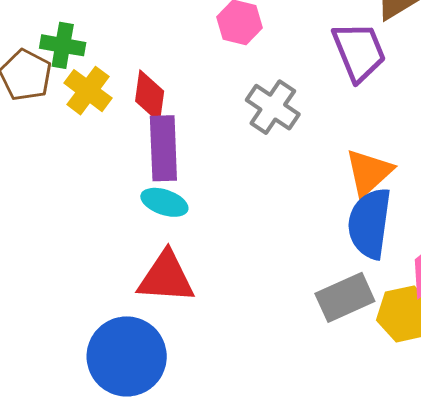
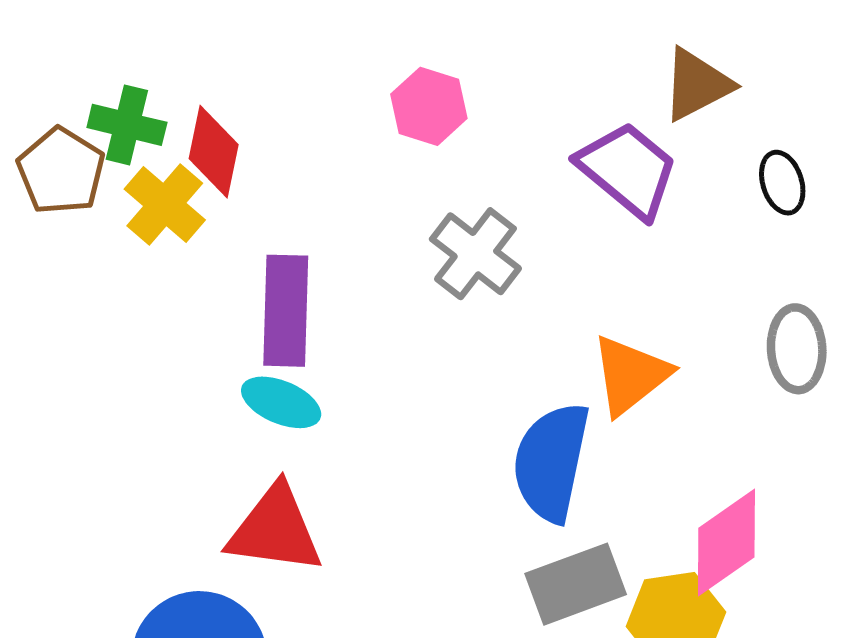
purple trapezoid: (359, 52) -> (628, 170), turned -32
red diamond: (150, 96) -> (214, 152), moved
blue semicircle: (370, 223) -> (551, 462), moved

